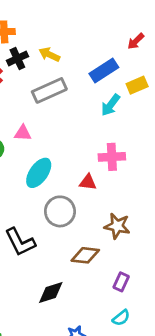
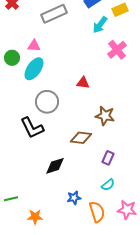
pink cross: (112, 157) -> (117, 50), moved, turned -36
cyan ellipse: (39, 173) -> (34, 69), moved
gray circle: (60, 211) -> (47, 102), moved

